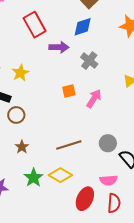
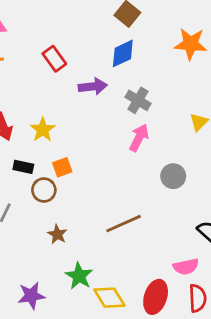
red rectangle: (35, 25) -> (54, 59), size x0.7
orange square: (69, 91) -> (62, 167), moved
pink arrow: (94, 98) -> (139, 138), moved
gray circle: (108, 143) -> (173, 176), moved
yellow diamond: (60, 175) -> (109, 298), moved, turned 35

